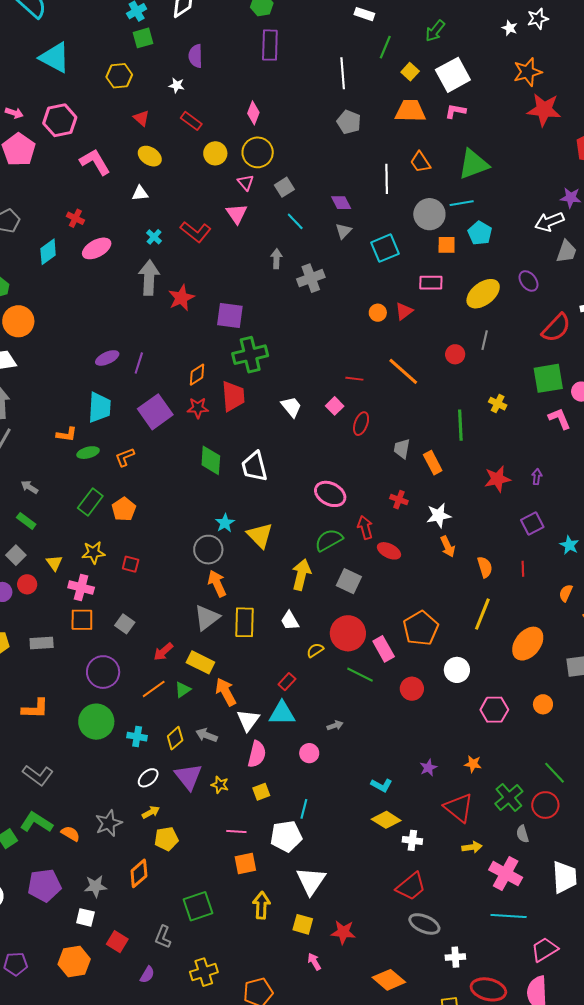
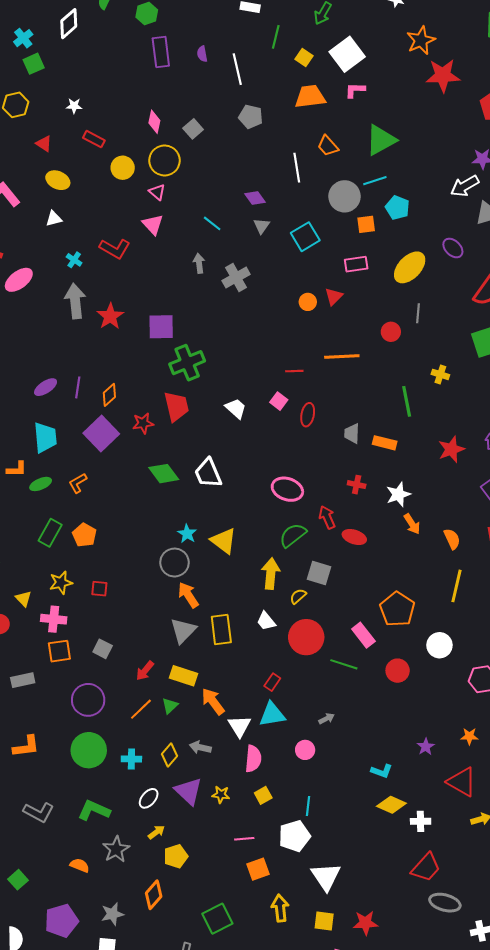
purple semicircle: (196, 56) -> (202, 54), moved, size x0.7
gray square: (284, 187) -> (193, 129), moved
orange line: (403, 371) -> (342, 356), turned -36
orange diamond: (197, 375) -> (109, 395), moved
green diamond: (211, 460) -> (164, 474), turned -32
orange rectangle: (433, 463) -> (385, 443), turned -40
red circle: (348, 633) -> (306, 637), moved
yellow semicircle: (315, 650) -> (298, 596), moved
green L-shape: (36, 822) -> (94, 810), moved

